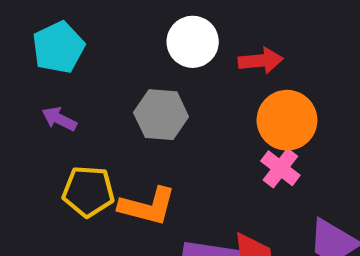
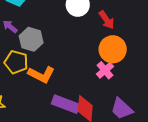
red arrow: (261, 61) -> (107, 20), turned 48
gray hexagon: (161, 115) -> (31, 39), moved

